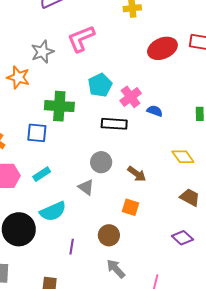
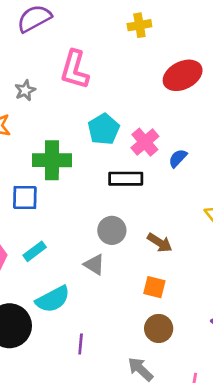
pink L-shape: (81, 39) -> (75, 70), turned -48
gray star: (42, 52) -> (25, 90), size x0.7
blue semicircle: (155, 111) -> (178, 158), turned -63
brown circle: (109, 235) -> (159, 328), moved

